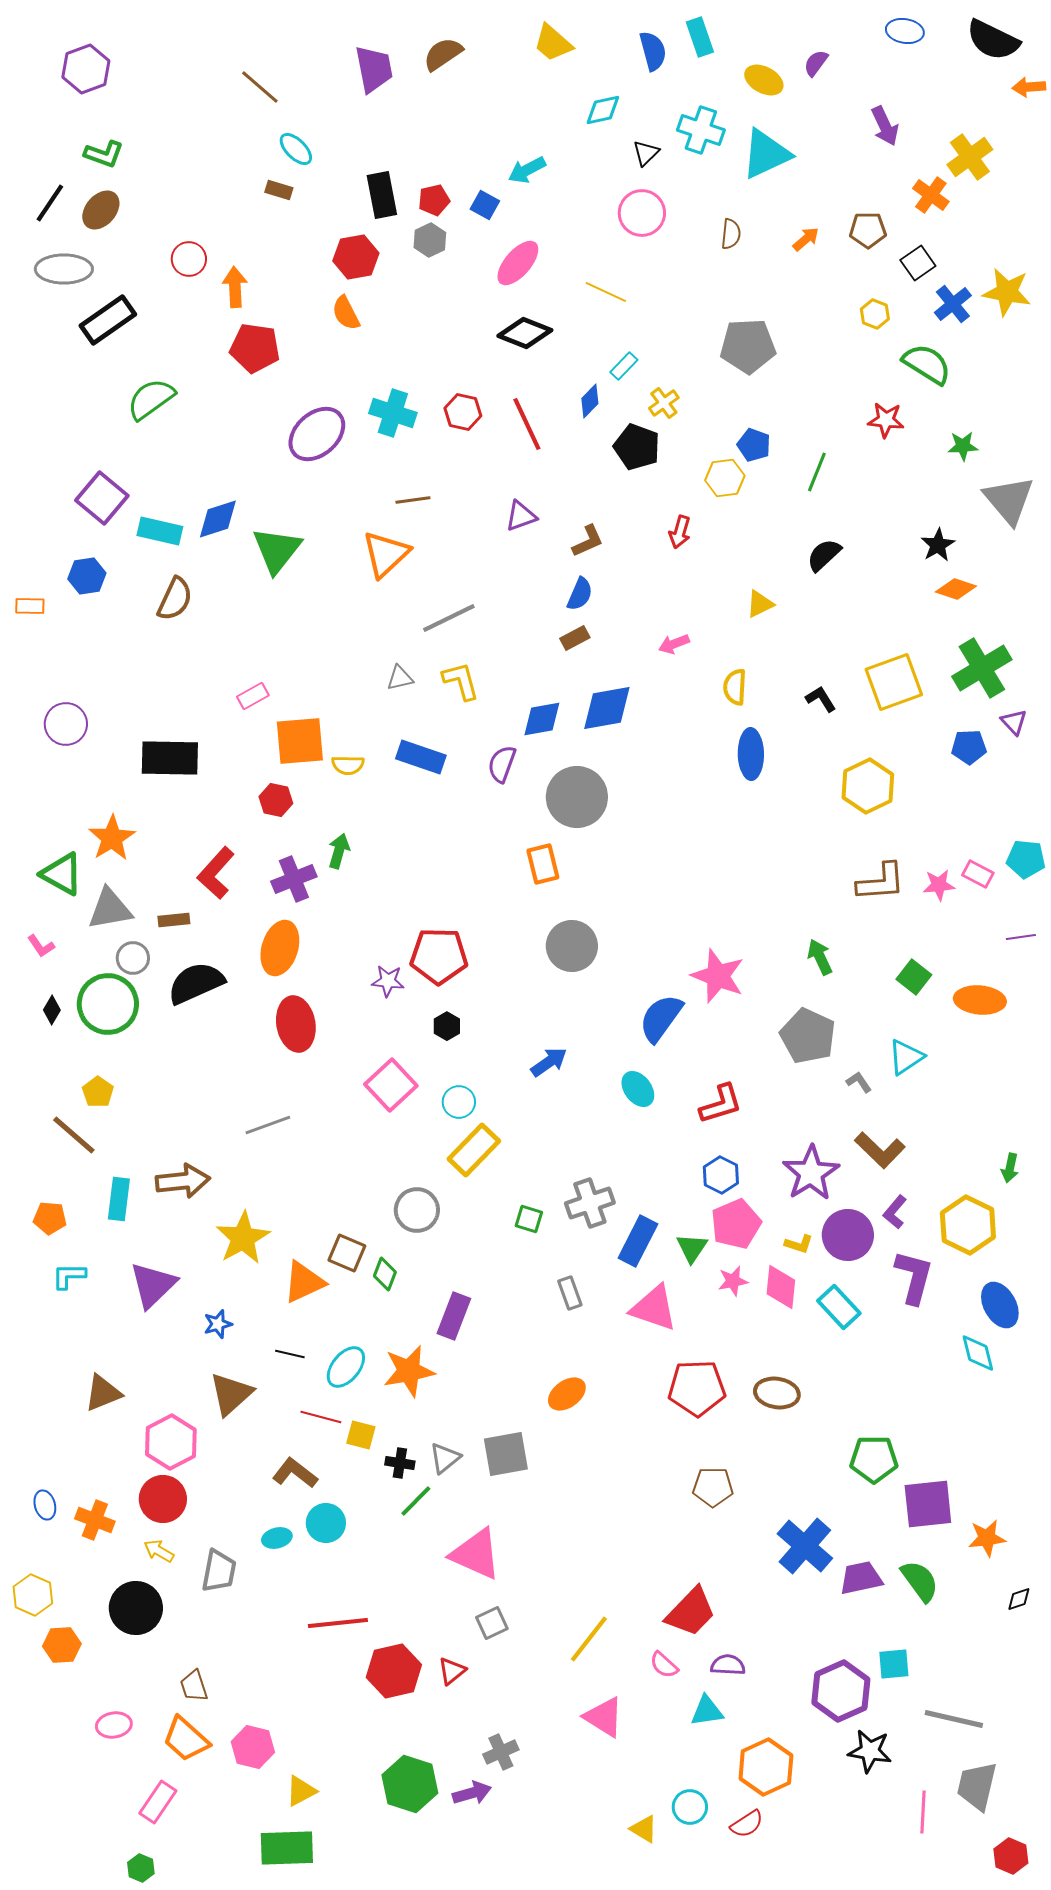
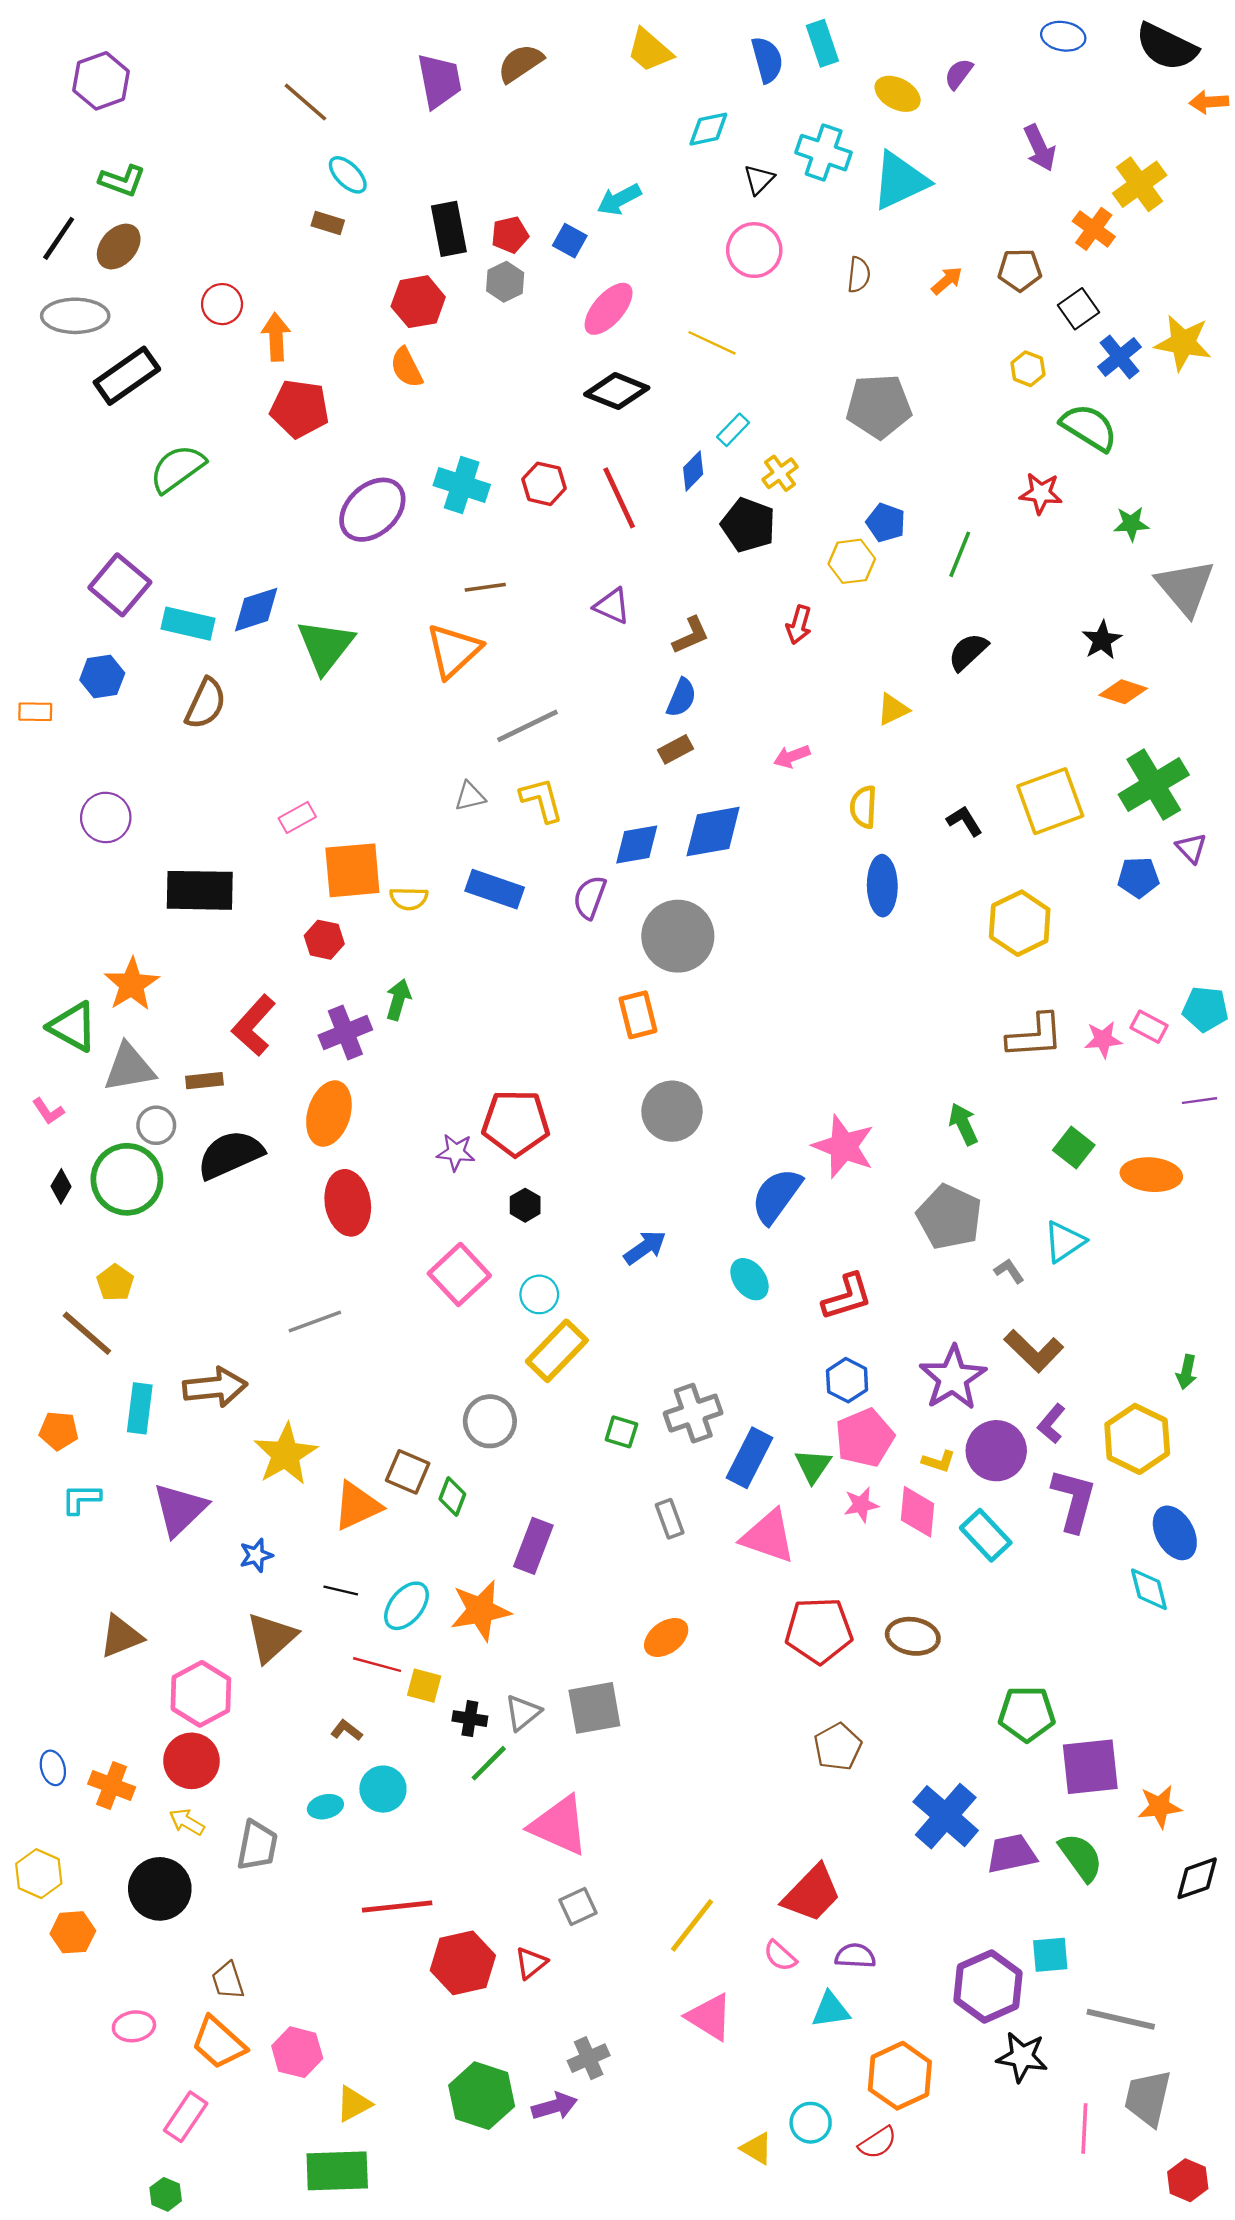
purple triangle: (521, 516) -> (612, 606), turned 44
purple circle: (66, 724) -> (106, 817), moved
brown L-shape: (295, 1473) -> (347, 1730), size x0.6
brown pentagon: (713, 1487) -> (838, 1747), turned -30
black diamond: (1019, 1599) -> (1197, 1878), size x1.6

